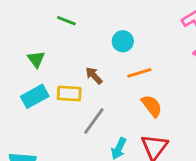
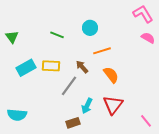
green line: (66, 21) -> (57, 35), moved
green triangle: (36, 59) -> (12, 37), moved
brown arrow: (94, 76) -> (82, 67), moved

